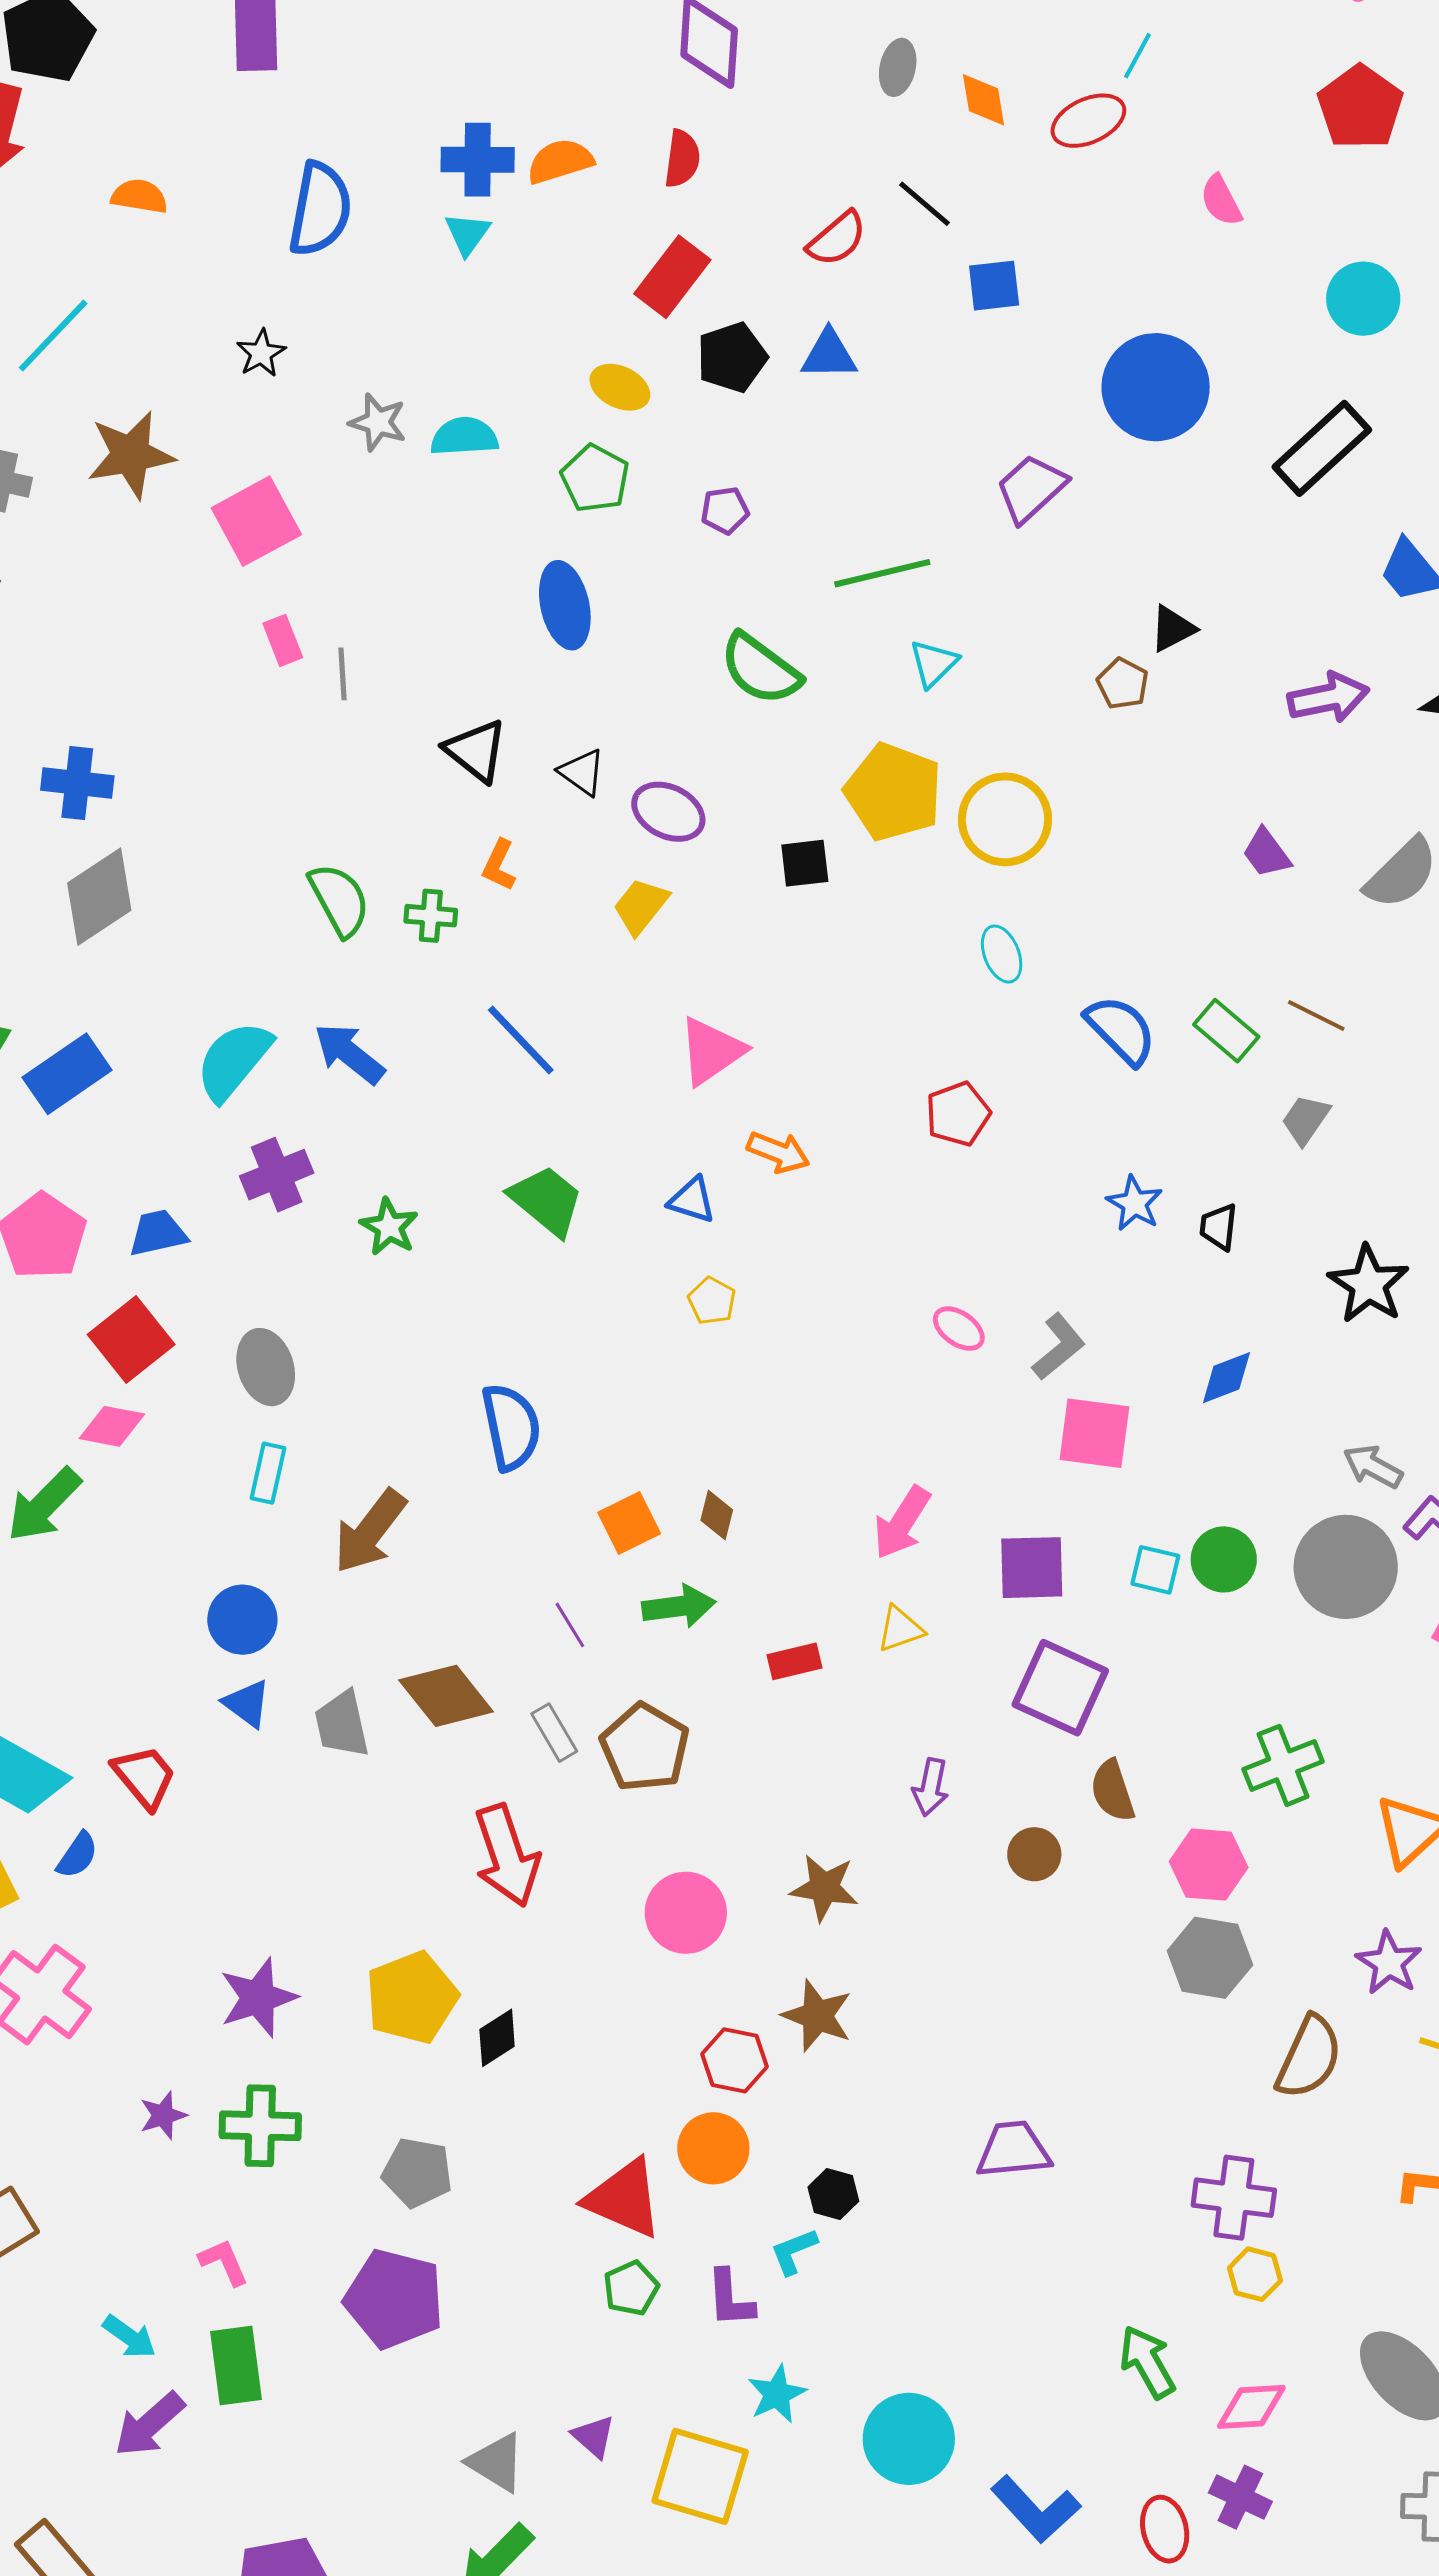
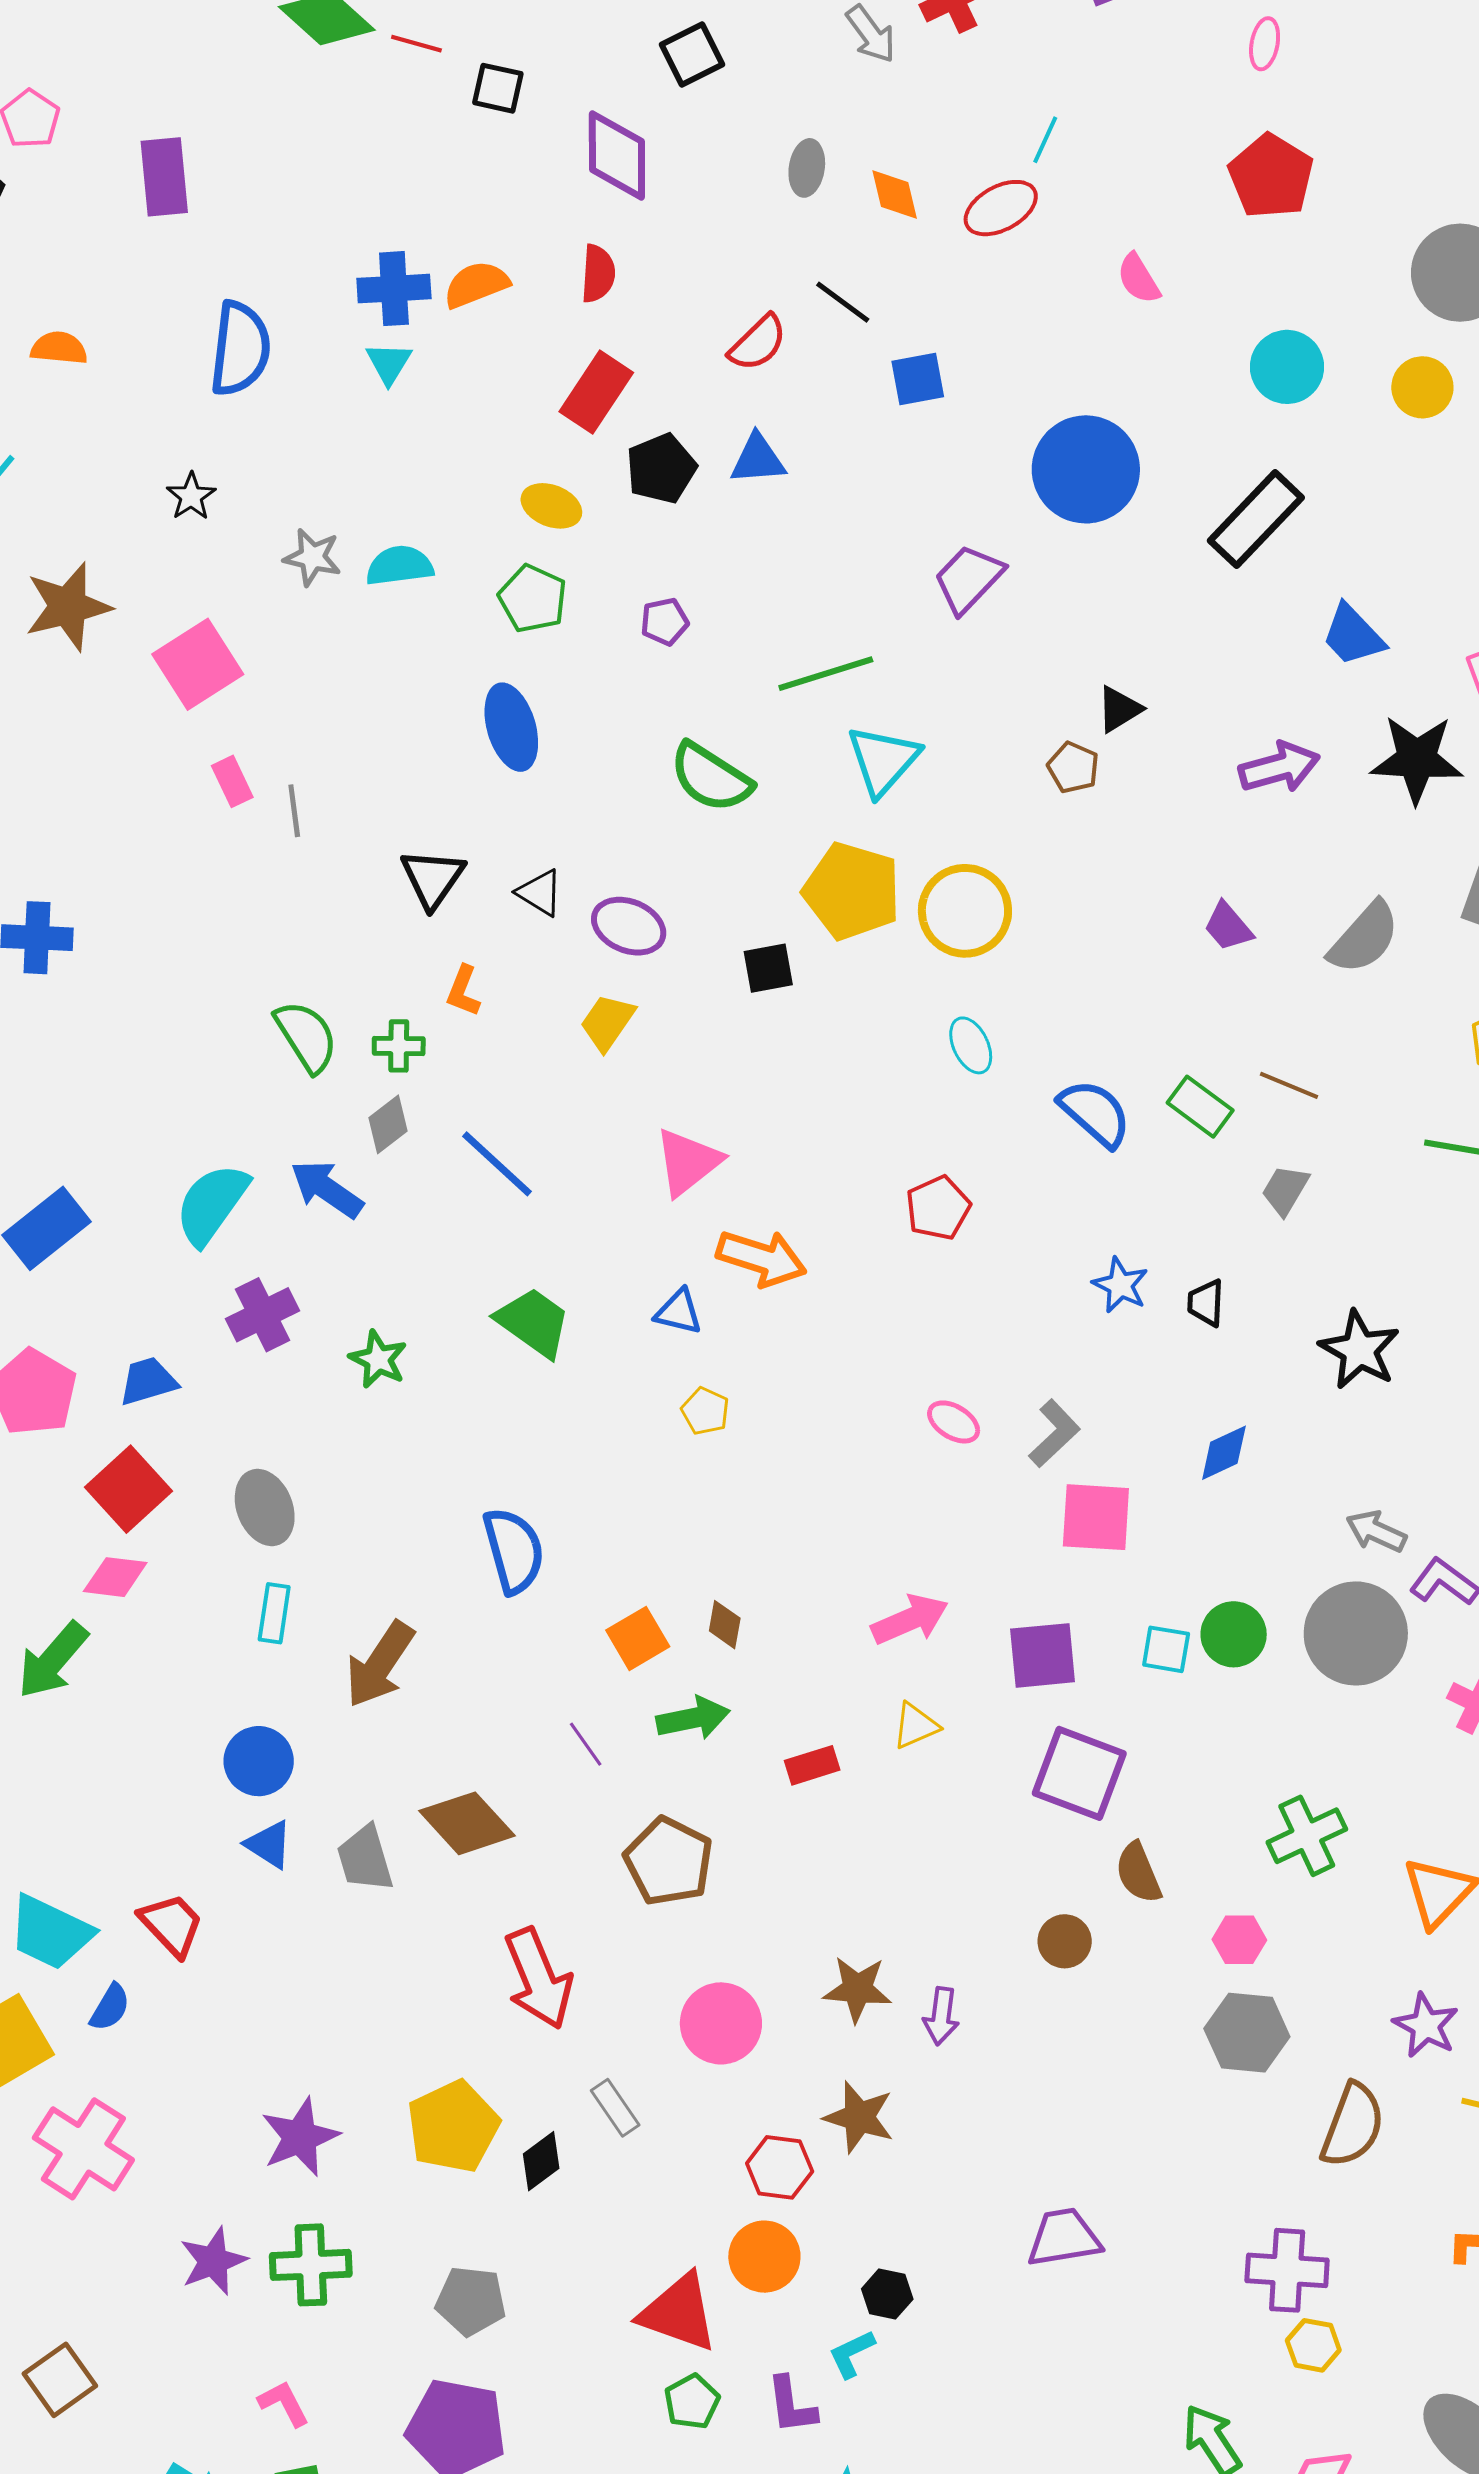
cyan triangle: (934, 663) -> (883, 760), size x1.5
black triangle: (476, 751) -> (433, 878), turned 30
gray diamond: (99, 897) -> (388, 1124), moved, size x0.6
orange arrow: (778, 1152) -> (762, 1258), size x1.4
pink arrow: (902, 1523) -> (910, 1619), turned -142
gray rectangle: (554, 1733) -> (615, 2108), moved
purple arrow: (931, 1787) -> (941, 2016), moved
pink hexagon: (1209, 1865) -> (1239, 1940), size x0.7
purple star: (163, 2115) -> (213, 2261), size x1.4

